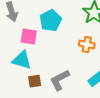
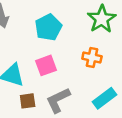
pink square: (29, 36) -> (46, 65), moved, turned -30

